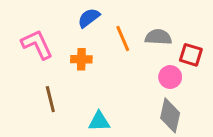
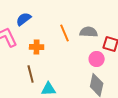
blue semicircle: (89, 18) -> (24, 19), moved
brown line: (50, 99) -> (31, 74), moved

